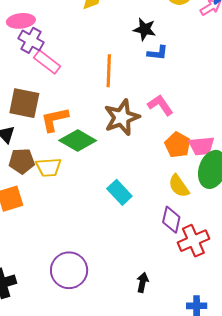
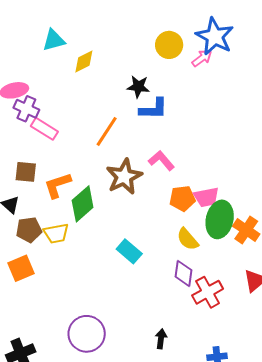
blue L-shape: (158, 53) -> (154, 109), size x1.4
orange line: (109, 71) -> (107, 131), turned 36
brown square: (24, 103) -> (26, 172), size x0.7
green diamond: (78, 141) -> (83, 204), turned -66
orange pentagon: (178, 145) -> (182, 198), turned -30

